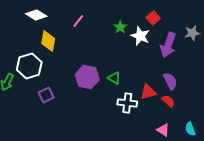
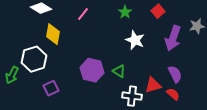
green star: (120, 27) -> (125, 12), moved
white star: (140, 36) -> (135, 40), moved

